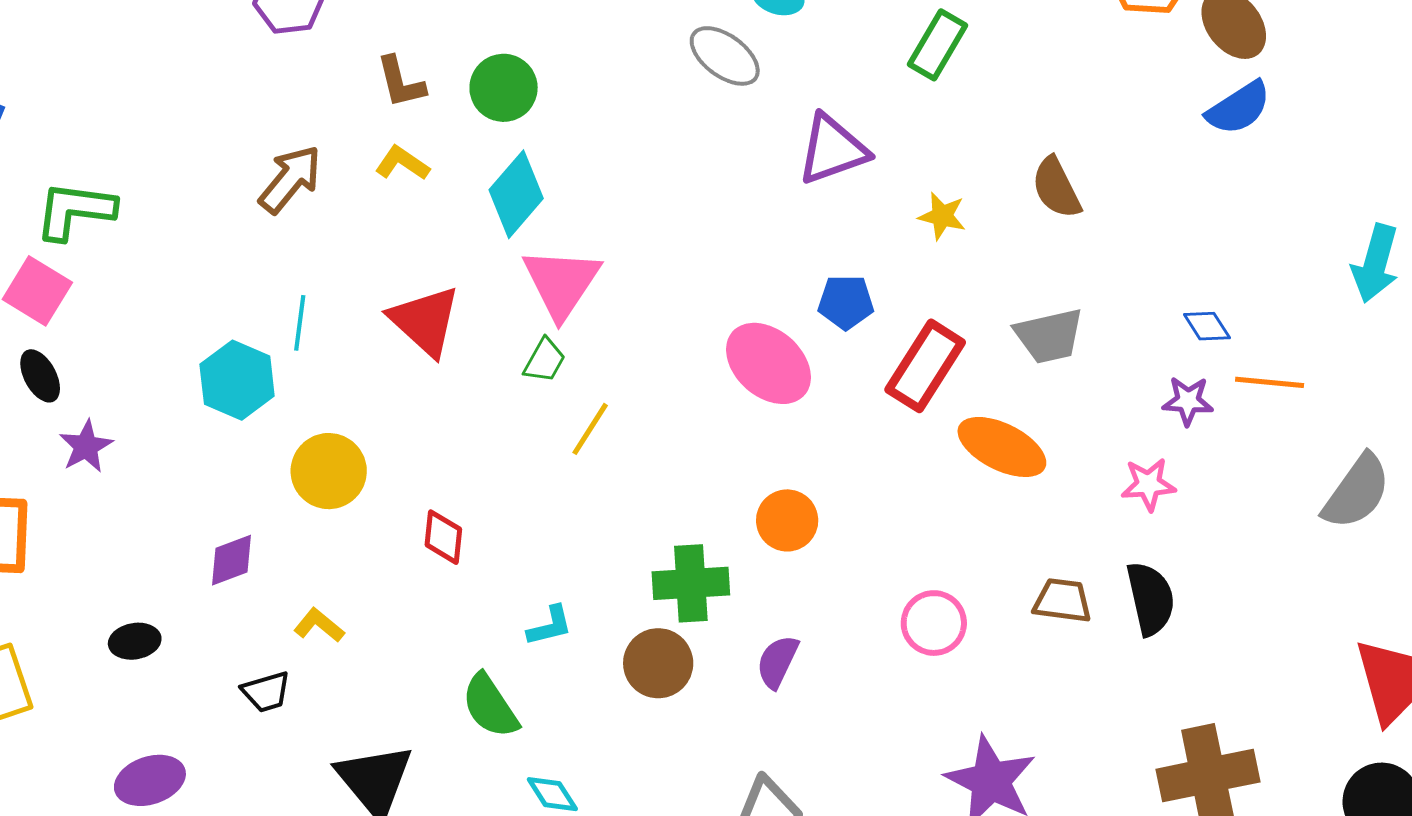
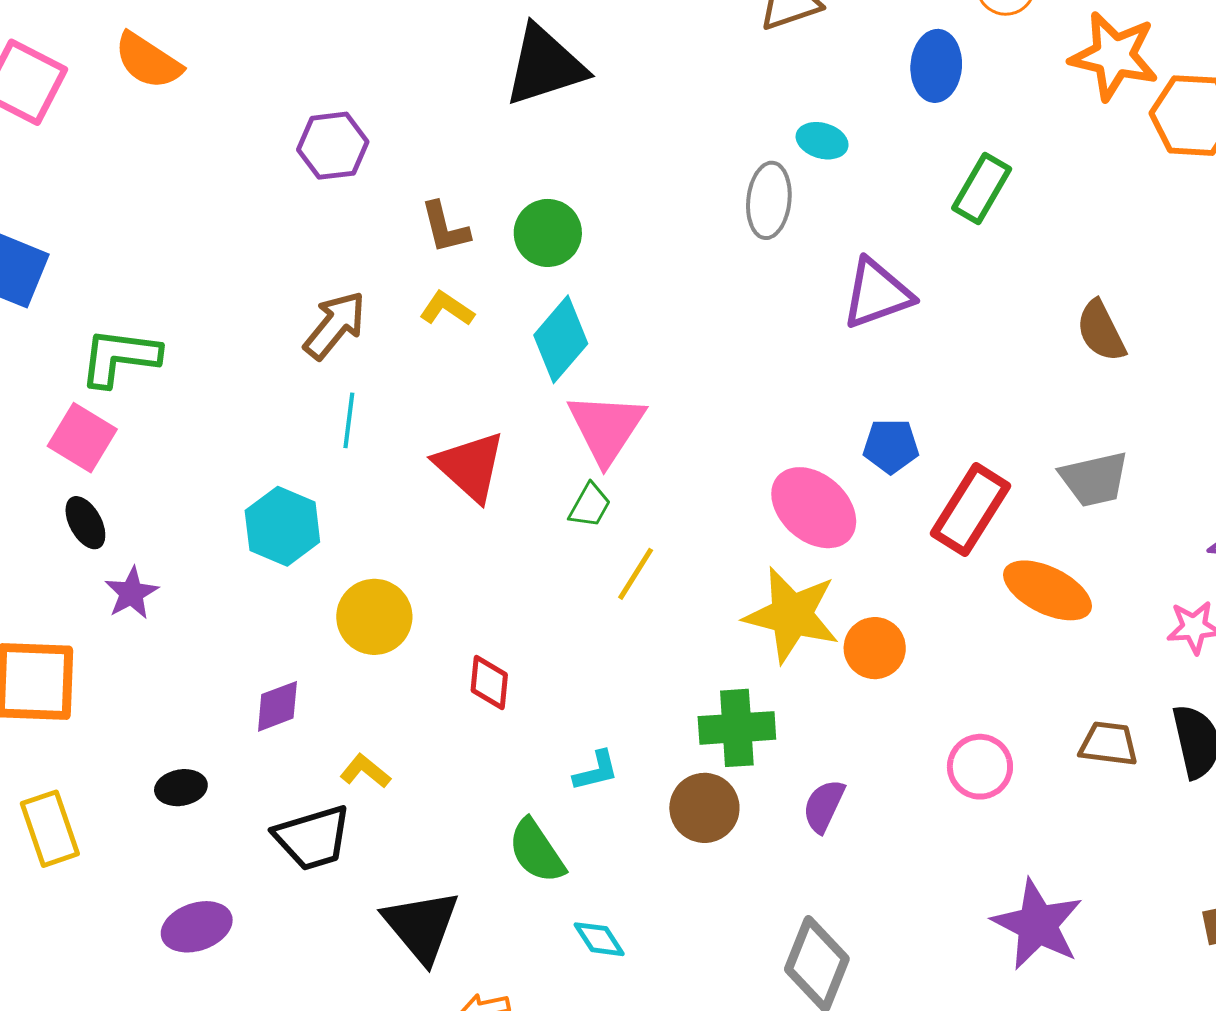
gray ellipse: (725, 56) -> (769, 200), turned 60
yellow star: (942, 216) -> (792, 615), moved, size x2.0
cyan line: (300, 323) -> (349, 420), moved
orange circle: (787, 520) -> (875, 648), moved
black trapezoid: (266, 692) -> (313, 838), size x1.6

